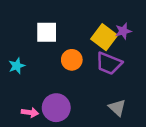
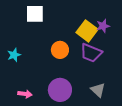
white square: (47, 32) -> (35, 14), moved
purple circle: (56, 108) -> (60, 90), moved

